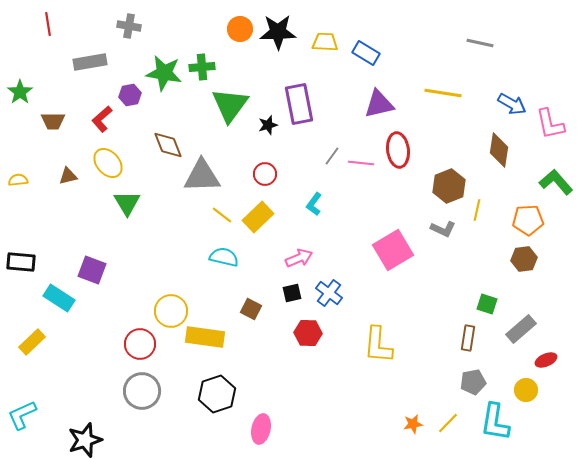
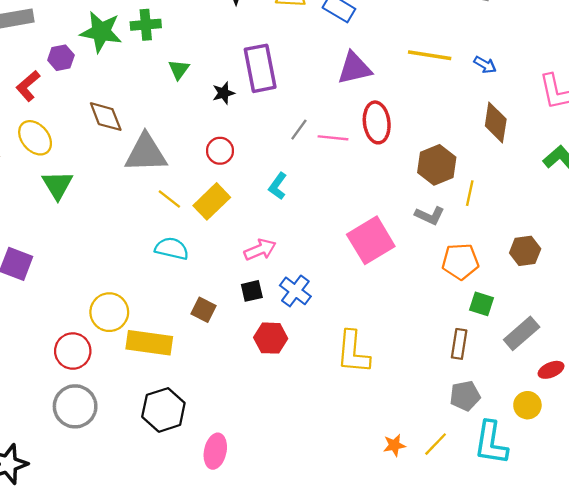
blue arrow: (512, 104) -> (485, 65), moved, size x0.7
green triangle: (230, 105) -> (179, 69), size x0.5
orange pentagon: (528, 220) -> (460, 261), moved

